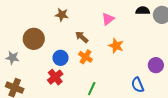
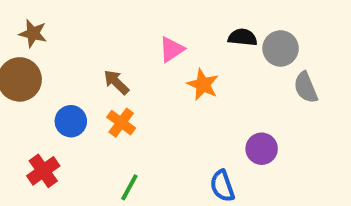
brown star: (62, 15) -> (33, 33), moved
orange star: (116, 46) -> (203, 85), moved
red cross: (55, 77) -> (43, 171), moved

